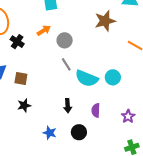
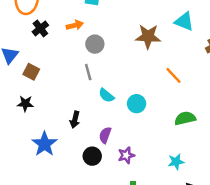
cyan semicircle: (87, 78) -> (106, 95), size x0.6
purple star: (128, 116) -> (126, 155), moved
black circle: (79, 132) -> (92, 156), moved
blue star: (50, 133) -> (44, 144), size x1.5

